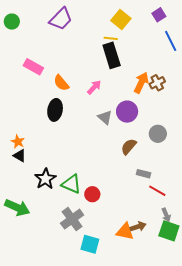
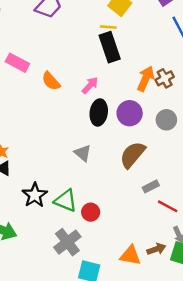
black ellipse: (55, 110) -> (99, 112), moved
gray triangle: (105, 117) -> (83, 153), moved
gray circle: (158, 134) -> (166, 120), moved
brown semicircle: (129, 147) -> (133, 155), size x1.4
gray rectangle: (143, 174) -> (151, 186), turned -40
brown arrow: (138, 227) -> (156, 249), moved

